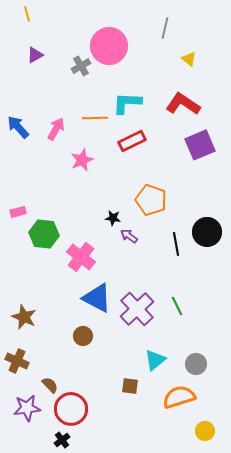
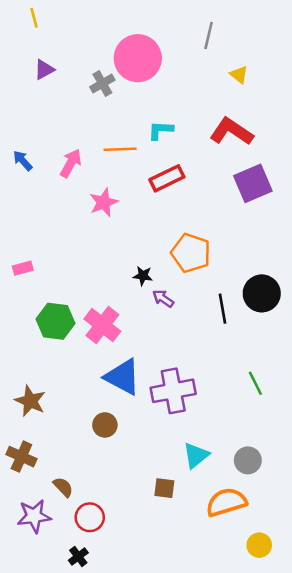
cyan L-shape: (127, 103) -> (161, 130), size x0.7
blue arrow: (18, 127) -> (23, 161), size x0.7
green hexagon: (44, 234) -> (56, 321), moved
green line: (177, 306) -> (255, 383), moved
purple cross: (137, 309) -> (173, 391), turned 32
red circle: (71, 409) -> (90, 517), size x0.7

